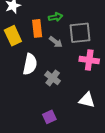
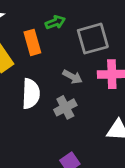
gray arrow: (56, 42) -> (72, 77), moved
gray cross: (53, 78) -> (65, 107), turned 35

